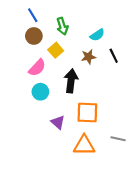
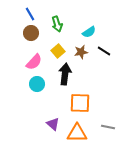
yellow square: (56, 50) -> (58, 51), moved
black line: (114, 56) -> (104, 51), turned -32
purple triangle: (58, 122) -> (53, 124), moved

